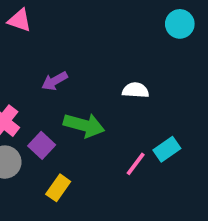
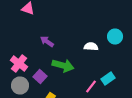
cyan circle: (180, 24) -> (115, 36), moved
purple arrow: (55, 81) -> (47, 42), turned 64

